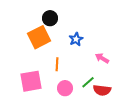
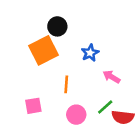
pink arrow: (102, 58) -> (112, 77), moved
pink square: (31, 81) -> (33, 106), size x0.6

